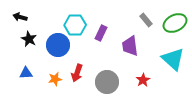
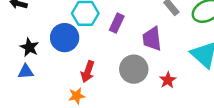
black star: (29, 39) -> (29, 47), moved
orange star: (55, 79) -> (77, 96), moved
gray circle: (107, 82) -> (134, 69), moved

